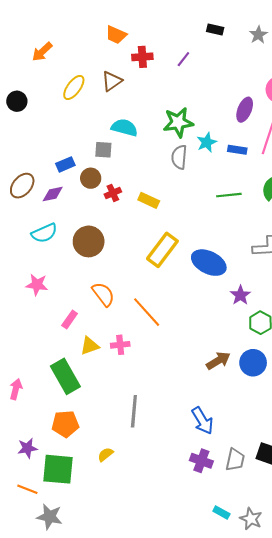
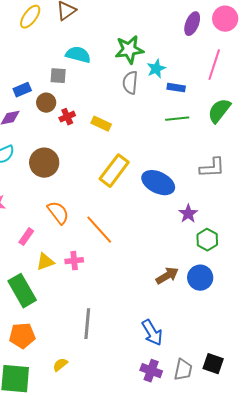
purple ellipse: (245, 110) -> (192, 24), moved
blue rectangle: (237, 150) -> (176, 88), moved

